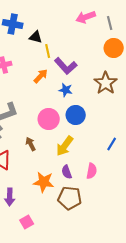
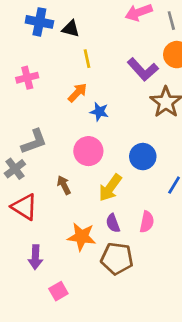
black triangle: (36, 37) -> (71, 29), moved
purple L-shape: (66, 66) -> (143, 69), moved
blue star: (66, 90) -> (99, 112), moved
blue circle: (76, 115) -> (143, 157), moved

